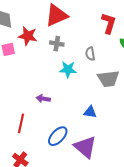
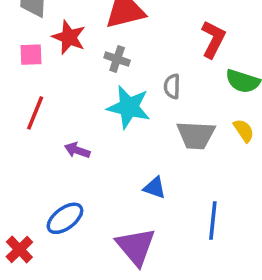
cyan star: (68, 69) -> (129, 107), size x1.4
red line: (21, 123) -> (35, 113), moved
blue ellipse: (58, 136) -> (65, 218), moved

